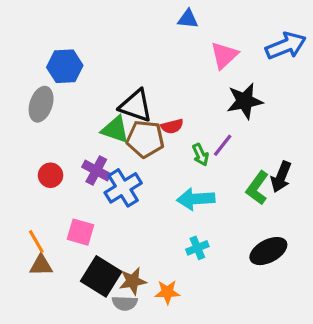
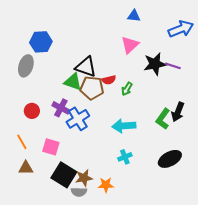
blue triangle: (188, 19) -> (134, 16), moved
pink triangle: (224, 55) -> (130, 45), moved
purple line: (223, 145) -> (173, 66), moved, turned 70
green arrow: (201, 155) -> (127, 89), moved, turned 56
orange line: (36, 242) -> (22, 142), moved

